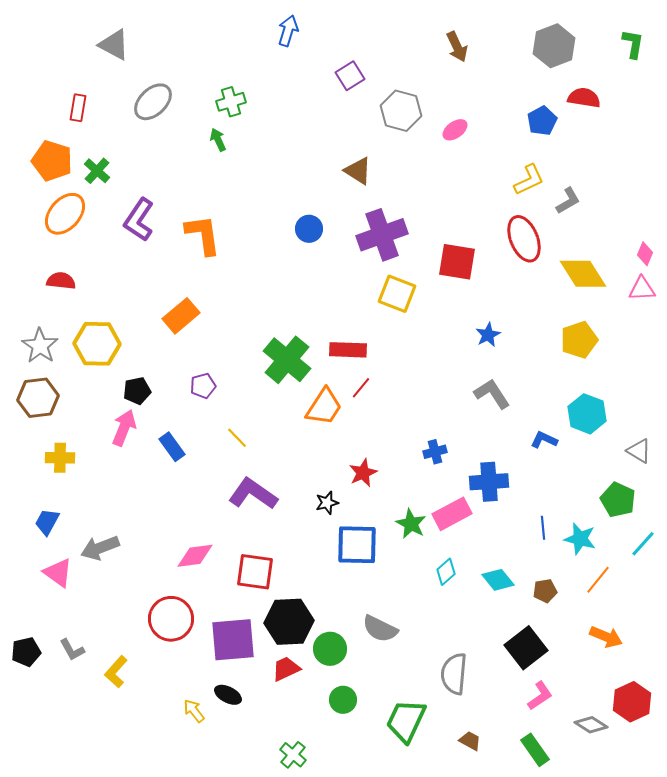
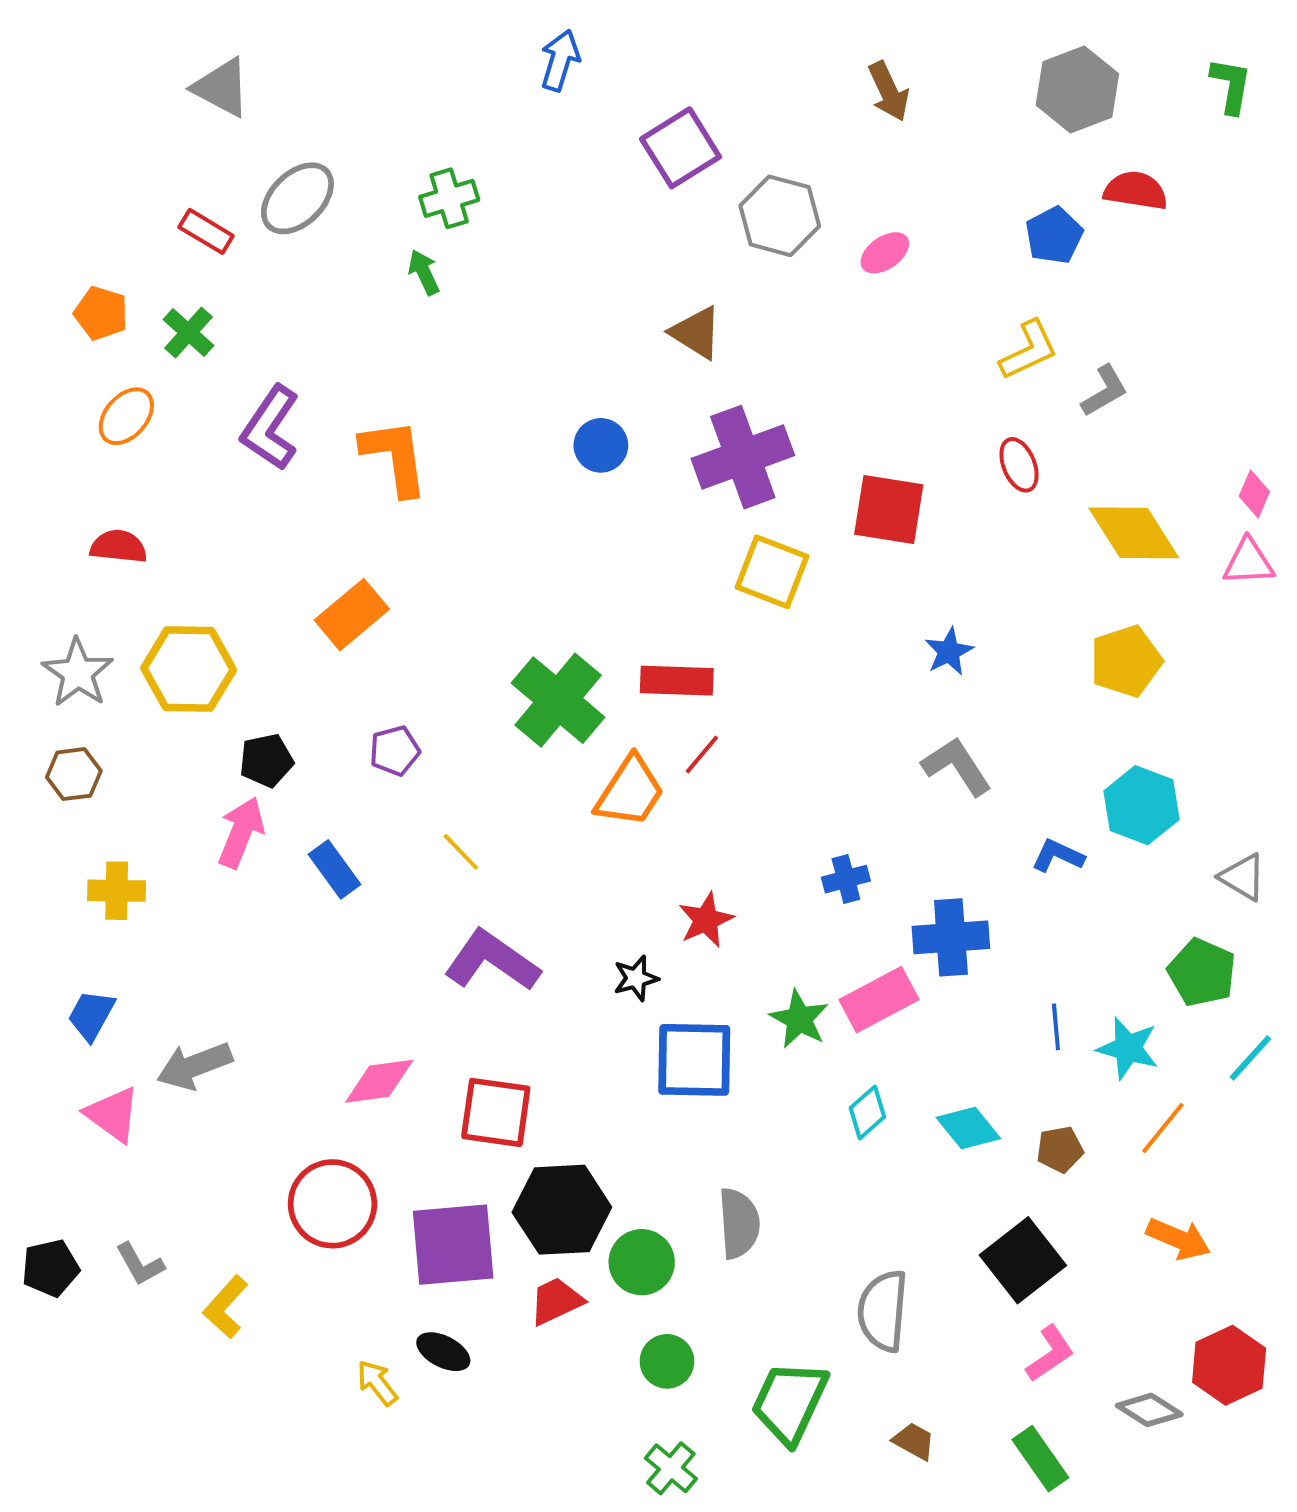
purple square: (350, 76) -> (681, 148), size x1.4
red rectangle: (78, 108) -> (206, 231), moved, turned -68
orange pentagon: (52, 161) -> (101, 313), size x0.7
orange ellipse: (65, 214) -> (126, 416), size x0.7
red ellipse: (524, 239) -> (1019, 465), size x0.6
brown hexagon: (38, 398) -> (74, 774), size x0.7
gray semicircle: (380, 629) -> (739, 1223), turned -120
green cross: (293, 755) -> (671, 1468), moved

